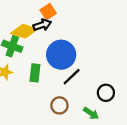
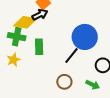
blue circle: (61, 55) -> (85, 37), moved
green rectangle: (35, 73) -> (39, 47), moved

